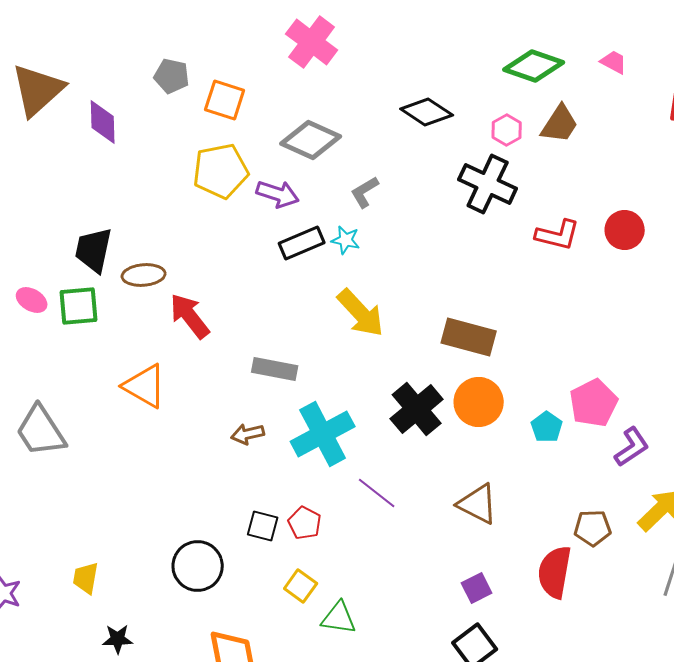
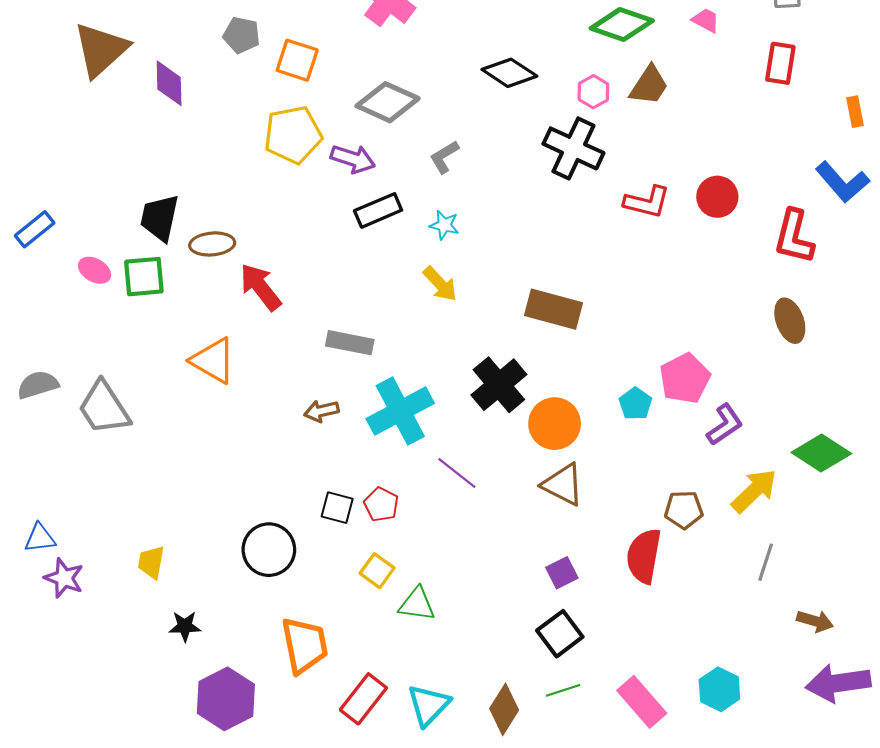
cyan star: (346, 240) -> (444, 225), moved
yellow arrow: (361, 313) -> (440, 284), size x0.7
orange circle: (479, 402) -> (555, 424), moved

